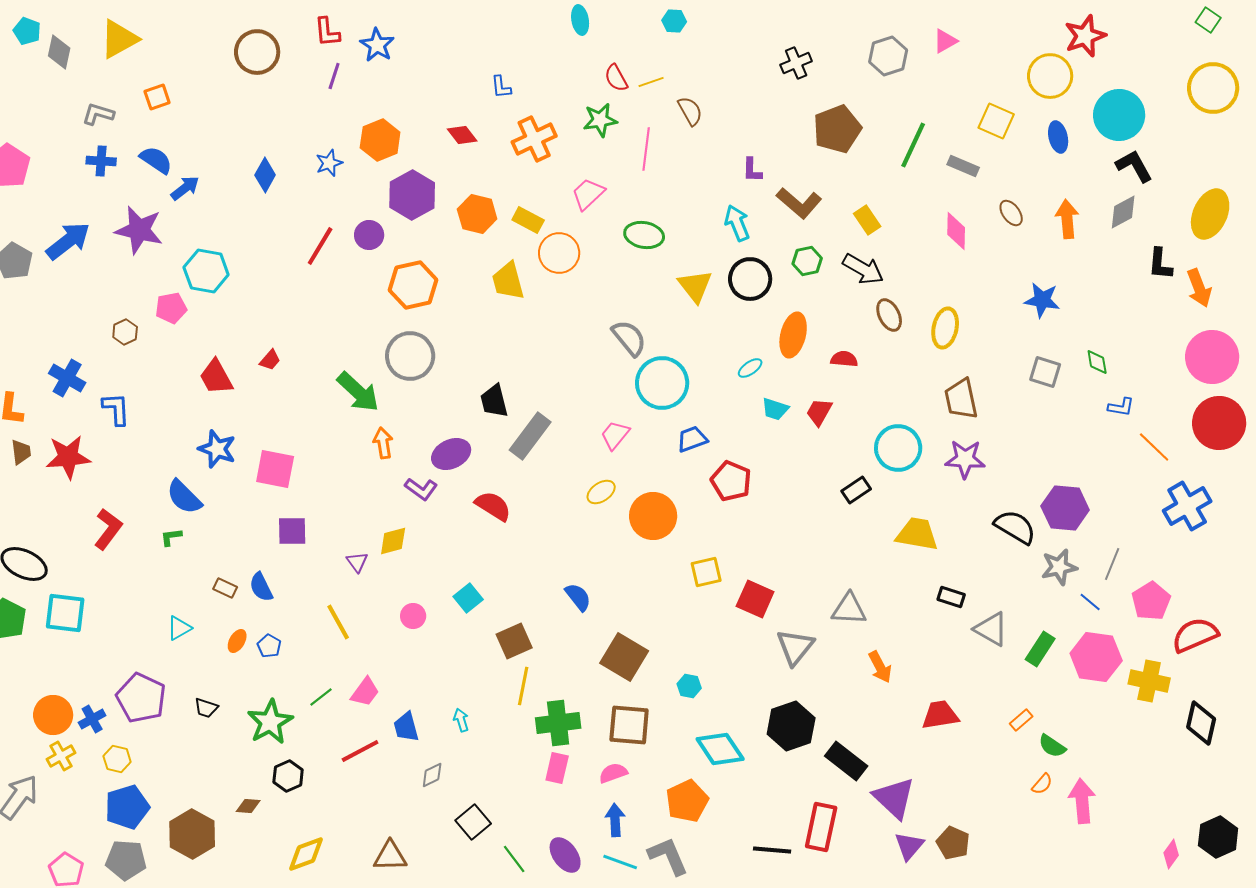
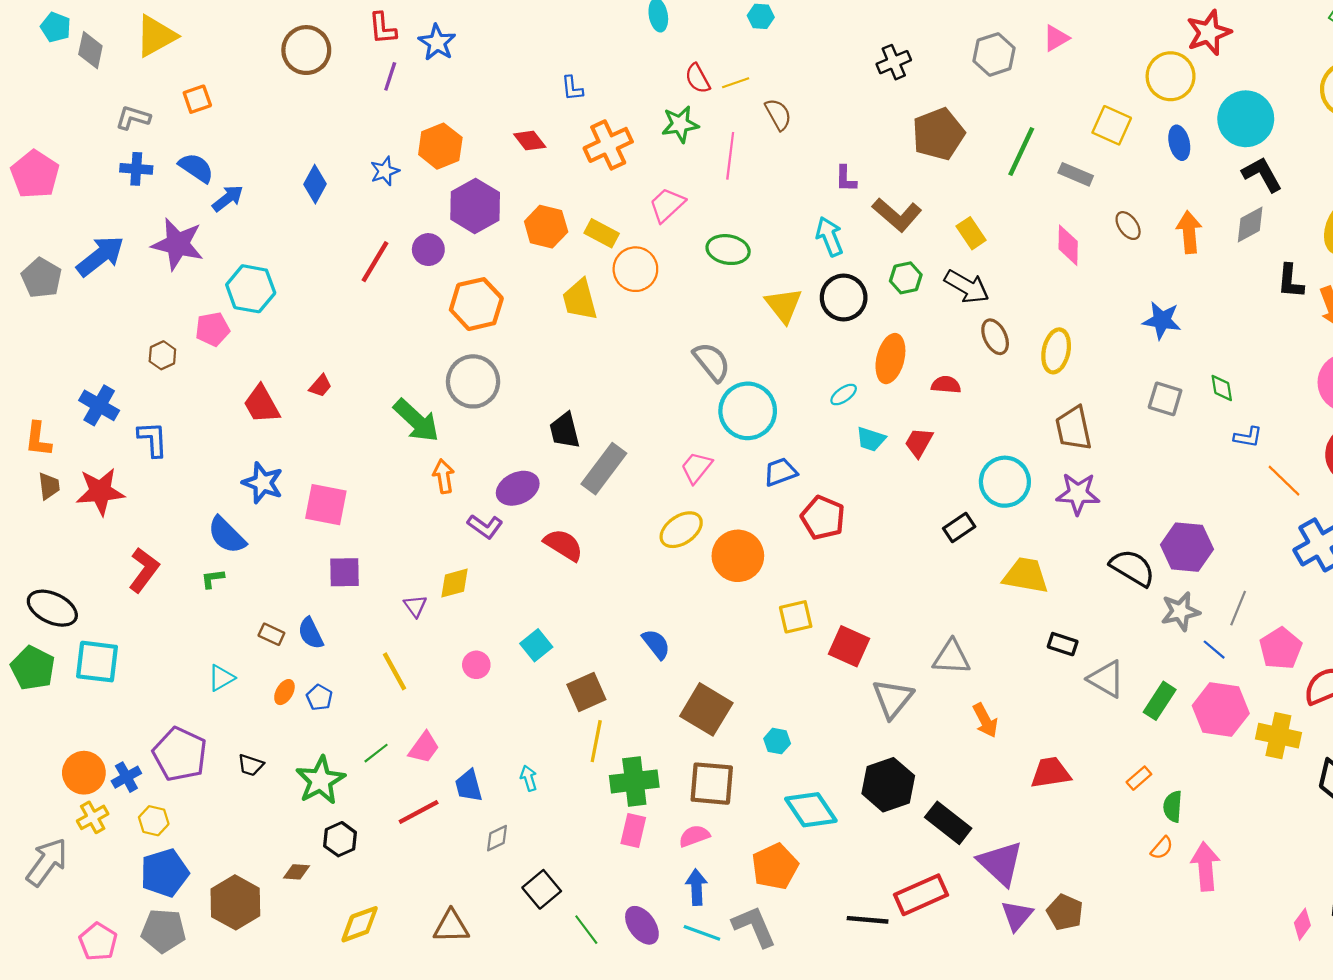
yellow ellipse: (601, 492) -> (681, 530), size x1.4
green semicircle: (1052, 746) -> (1173, 806), turned 60
red rectangle: (821, 827) -> (921, 895), turned 54

